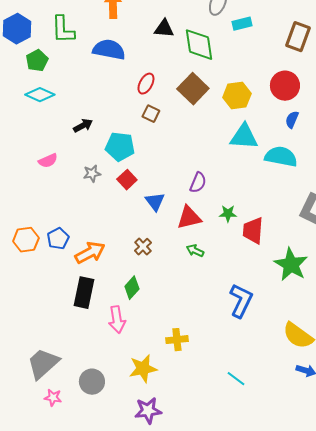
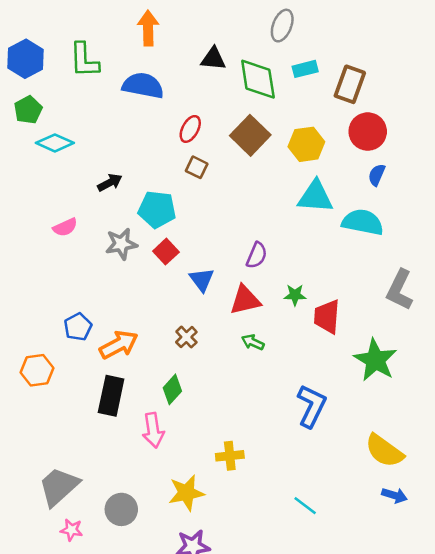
cyan rectangle: (242, 24) -> (305, 69), moved
brown rectangle: (298, 37) -> (350, 84), moved
green pentagon: (37, 61) -> (28, 110), moved
gray star: (92, 174) -> (121, 244), size x1.4
orange hexagon: (26, 240) -> (37, 370), moved

